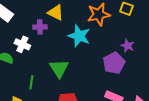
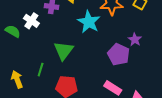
purple pentagon: (114, 63) -> (119, 54), turned -30
green line: (31, 82) -> (41, 70), moved

